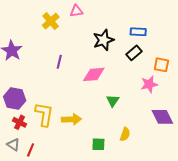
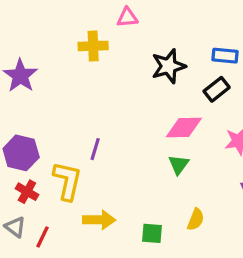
yellow cross: (51, 21) -> (93, 46), moved, turned 36
purple line: (59, 62) -> (95, 149), moved
pink diamond: (94, 74) -> (184, 128), moved
yellow arrow: (71, 119) -> (99, 220), moved

